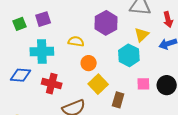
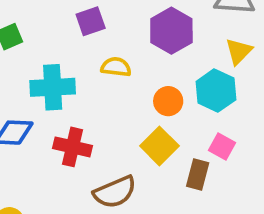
purple square: (43, 19) -> (91, 21), moved
orange circle: (89, 63) -> (168, 101), moved
pink square: (143, 84) -> (222, 146), moved, turned 32

